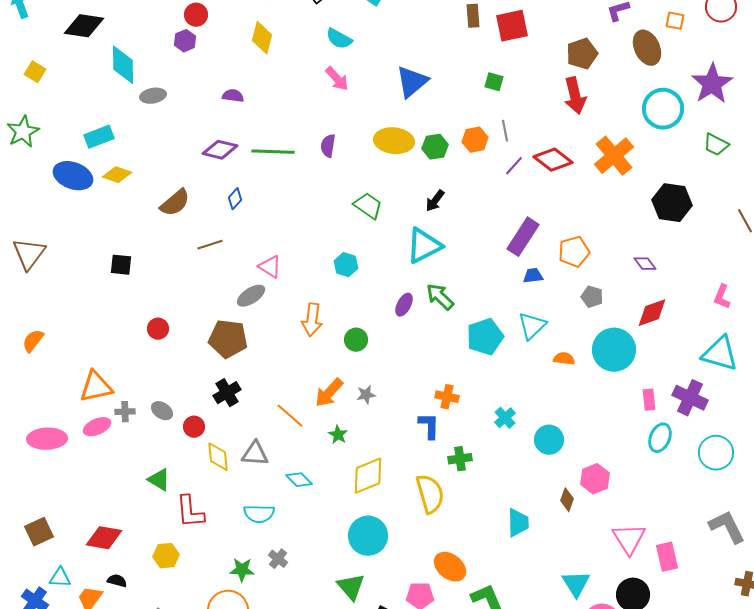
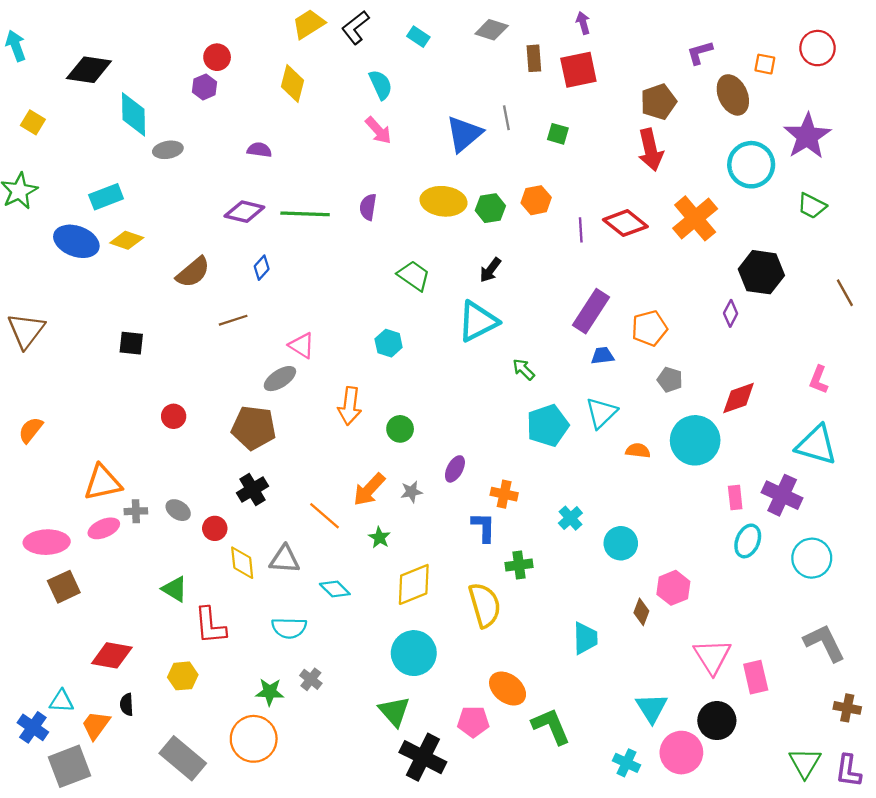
cyan semicircle: (339, 39) -> (381, 85), turned -144
gray line: (505, 131) -> (506, 118), moved
purple line: (514, 166) -> (581, 230), turned -45
purple diamond: (645, 264) -> (731, 313), moved, turned 65
green arrow: (440, 297) -> (524, 369), moved, size x0.7
purple ellipse: (404, 305) -> (455, 469), moved
brown square: (39, 532) -> (64, 587), moved
black semicircle: (117, 581) -> (127, 705), turned -108

